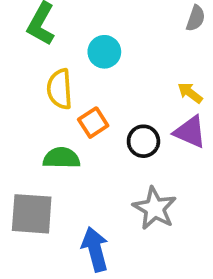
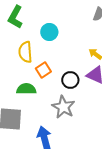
gray star: (155, 208) -> (63, 107), moved

